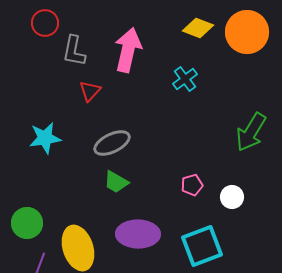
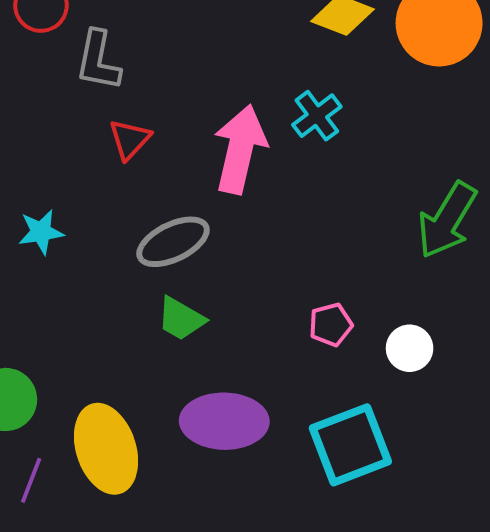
pink arrow: (128, 50) -> (240, 149), moved
cyan star: (45, 138) -> (41, 232), size x0.7

